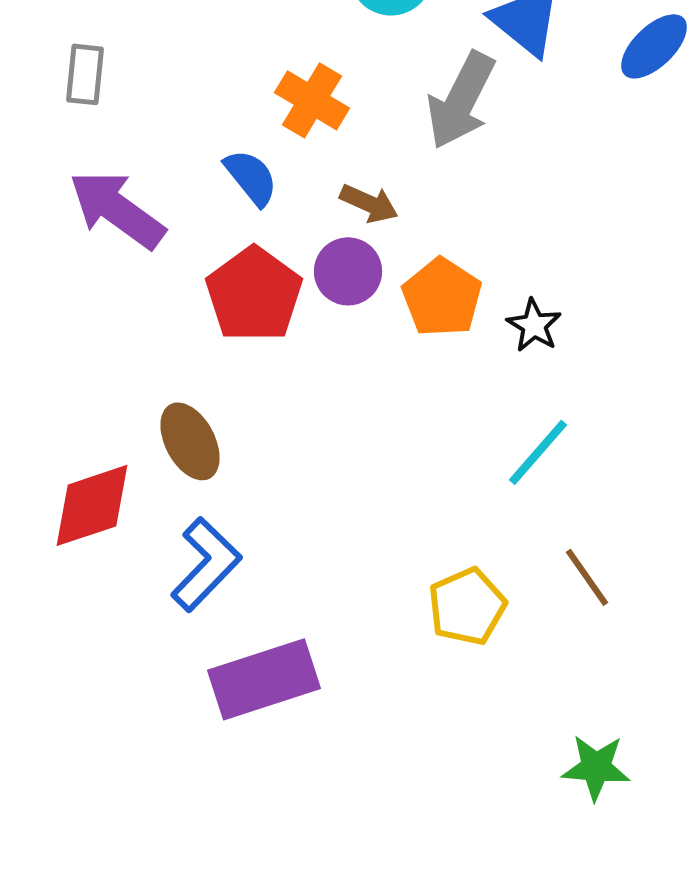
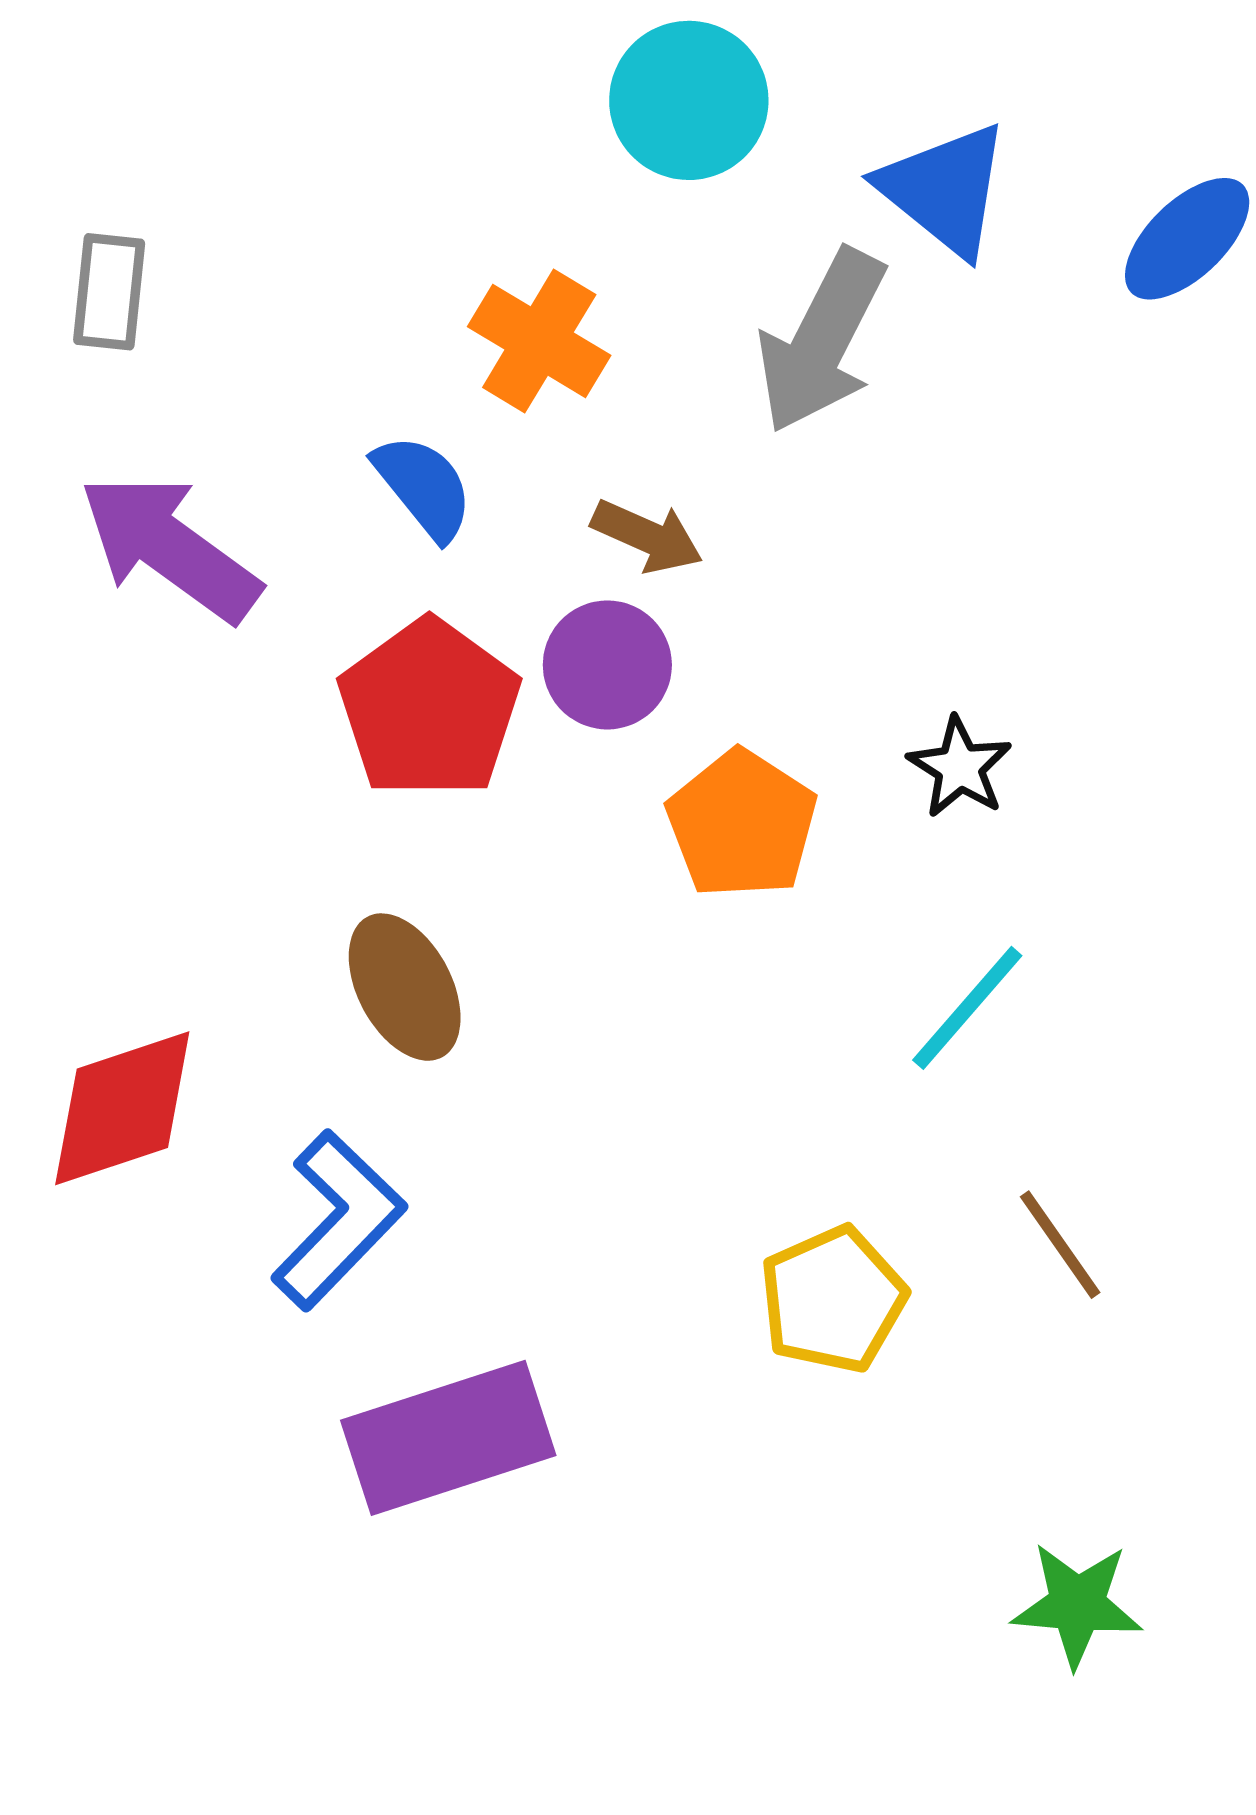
orange pentagon: (442, 297) -> (742, 824), moved
brown ellipse: (190, 441) -> (405, 987), moved

